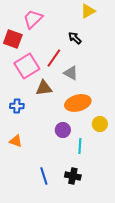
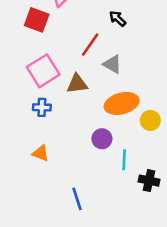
pink square: (27, 66) -> (43, 71), moved
yellow circle: (100, 124) -> (150, 120), moved
black cross: (73, 176) -> (149, 181), moved

